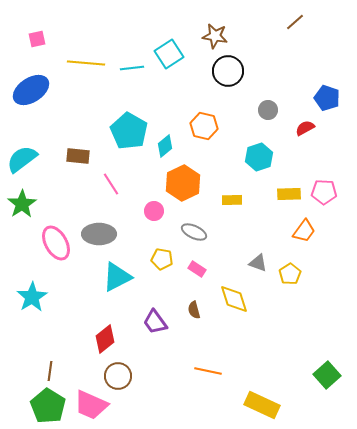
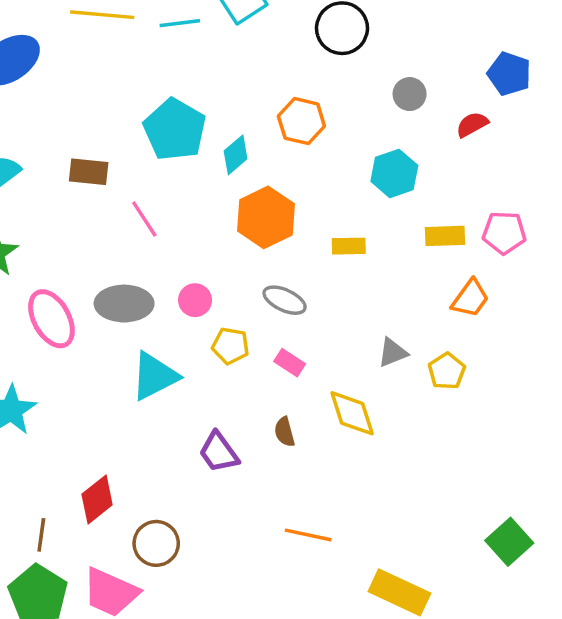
pink circle: (154, 211) -> (195, 300), moved
gray triangle: (258, 263) -> (393, 353), turned -42
red diamond: (105, 339) -> (97, 499), moved

